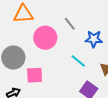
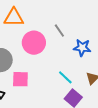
cyan line: (78, 61) -> (65, 77), moved

